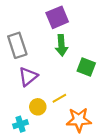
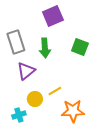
green arrow: (62, 45) -> (45, 48), moved
green square: (86, 67) -> (80, 47), moved

